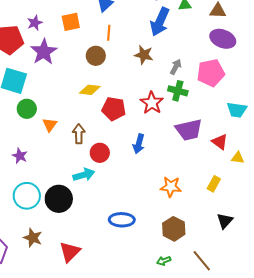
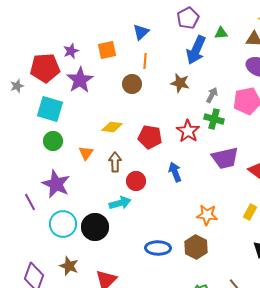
yellow diamond: (90, 90) -> (112, 127), moved
green circle: (27, 109) -> (53, 141), moved
blue arrow: (139, 144) -> (175, 172), turned 144
purple star: (20, 156) -> (56, 184), size x1.8
brown hexagon: (174, 229) -> (196, 247), moved

